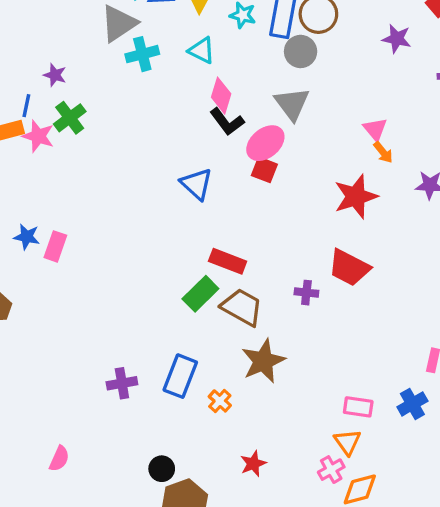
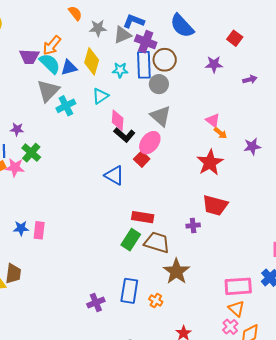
cyan triangle: (202, 50) -> (100, 96), turned -48
red square: (264, 170) -> (142, 159), moved, turned 35
pink rectangle: (358, 407) -> (238, 286), size x1.5

